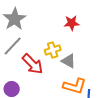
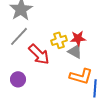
red star: (72, 23) -> (78, 38), moved

